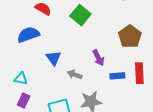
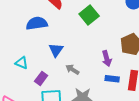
purple arrow: (98, 58) -> (107, 59), moved
purple rectangle: (24, 100) -> (41, 78), moved

